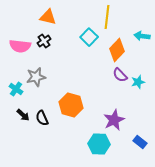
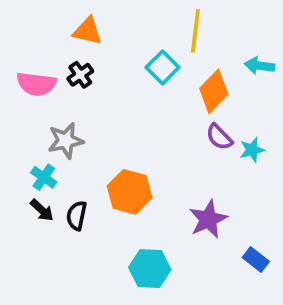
cyan cross: (16, 89) -> (44, 177), moved
black semicircle: (42, 118) -> (77, 216), turned 35
cyan hexagon: (99, 144) -> (150, 269), moved

